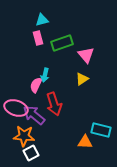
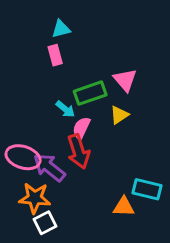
green rectangle: (62, 43) -> (90, 93), moved
cyan arrow: (45, 75) -> (65, 109), turned -64
pink semicircle: (36, 85) -> (81, 128), moved

